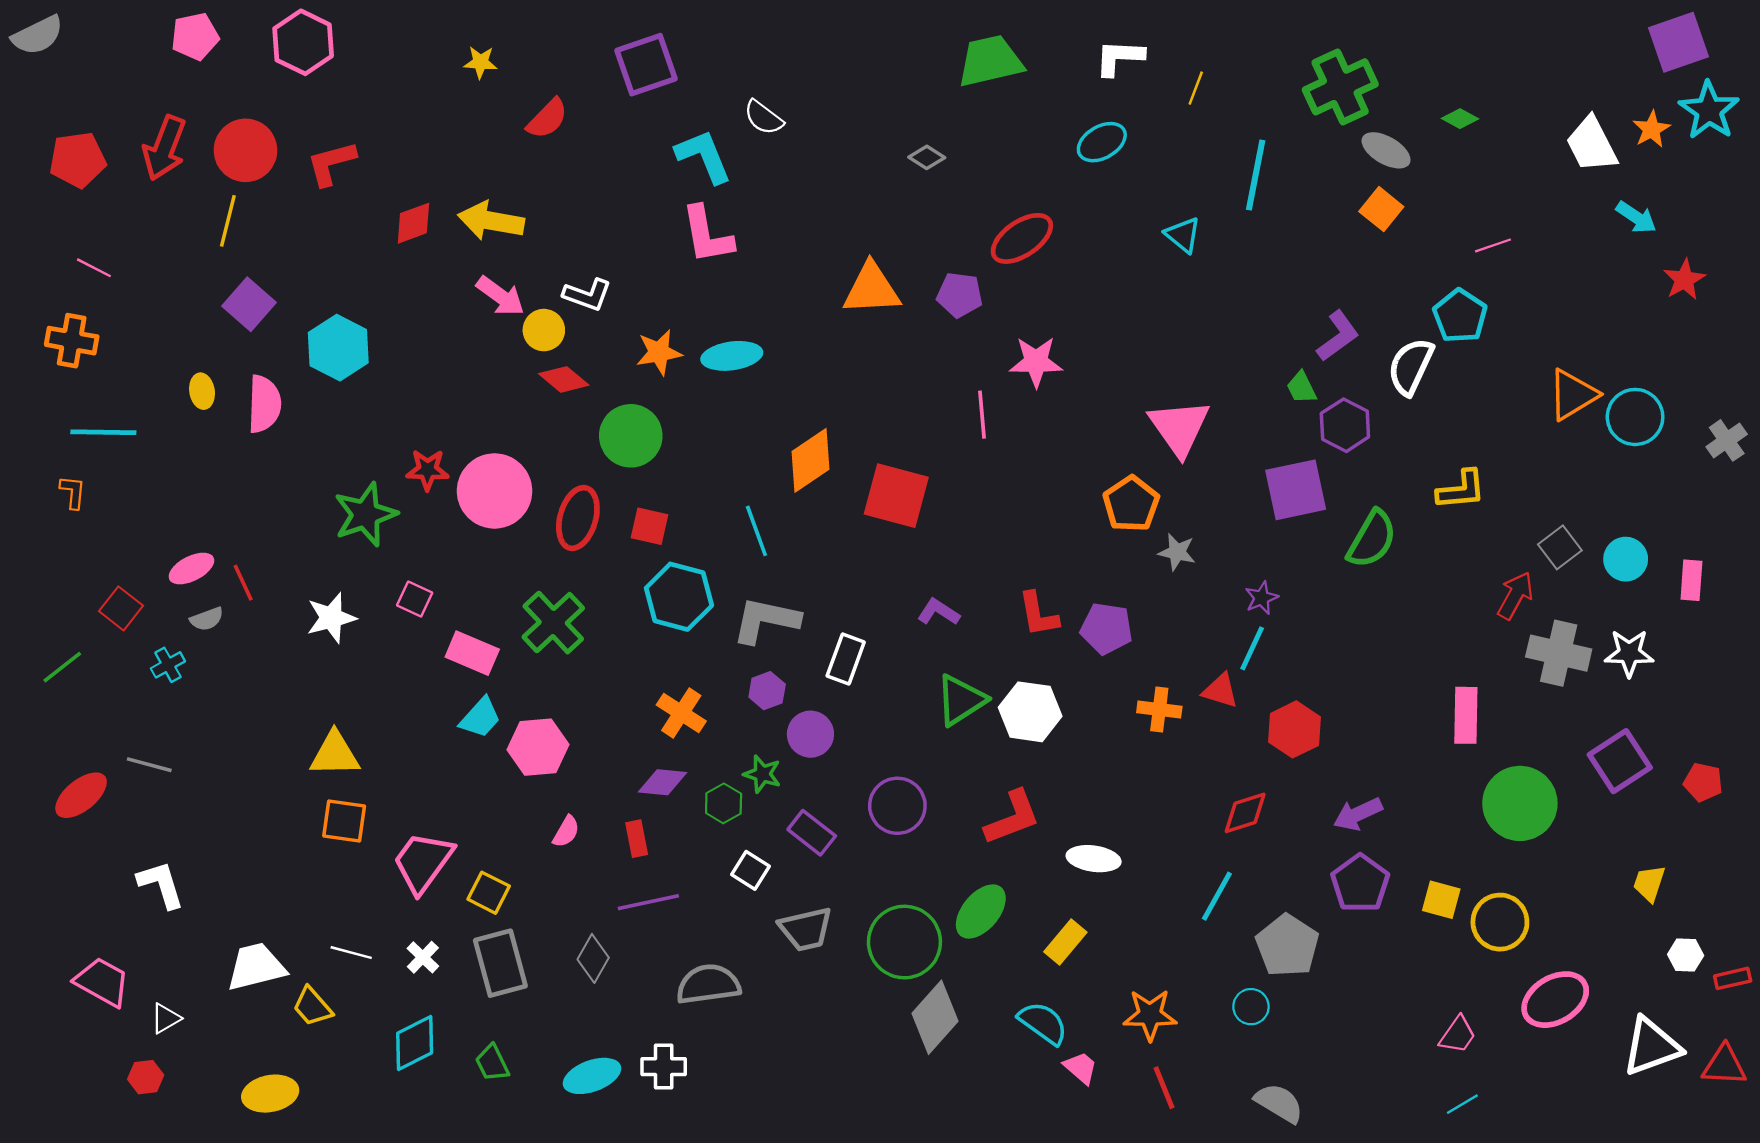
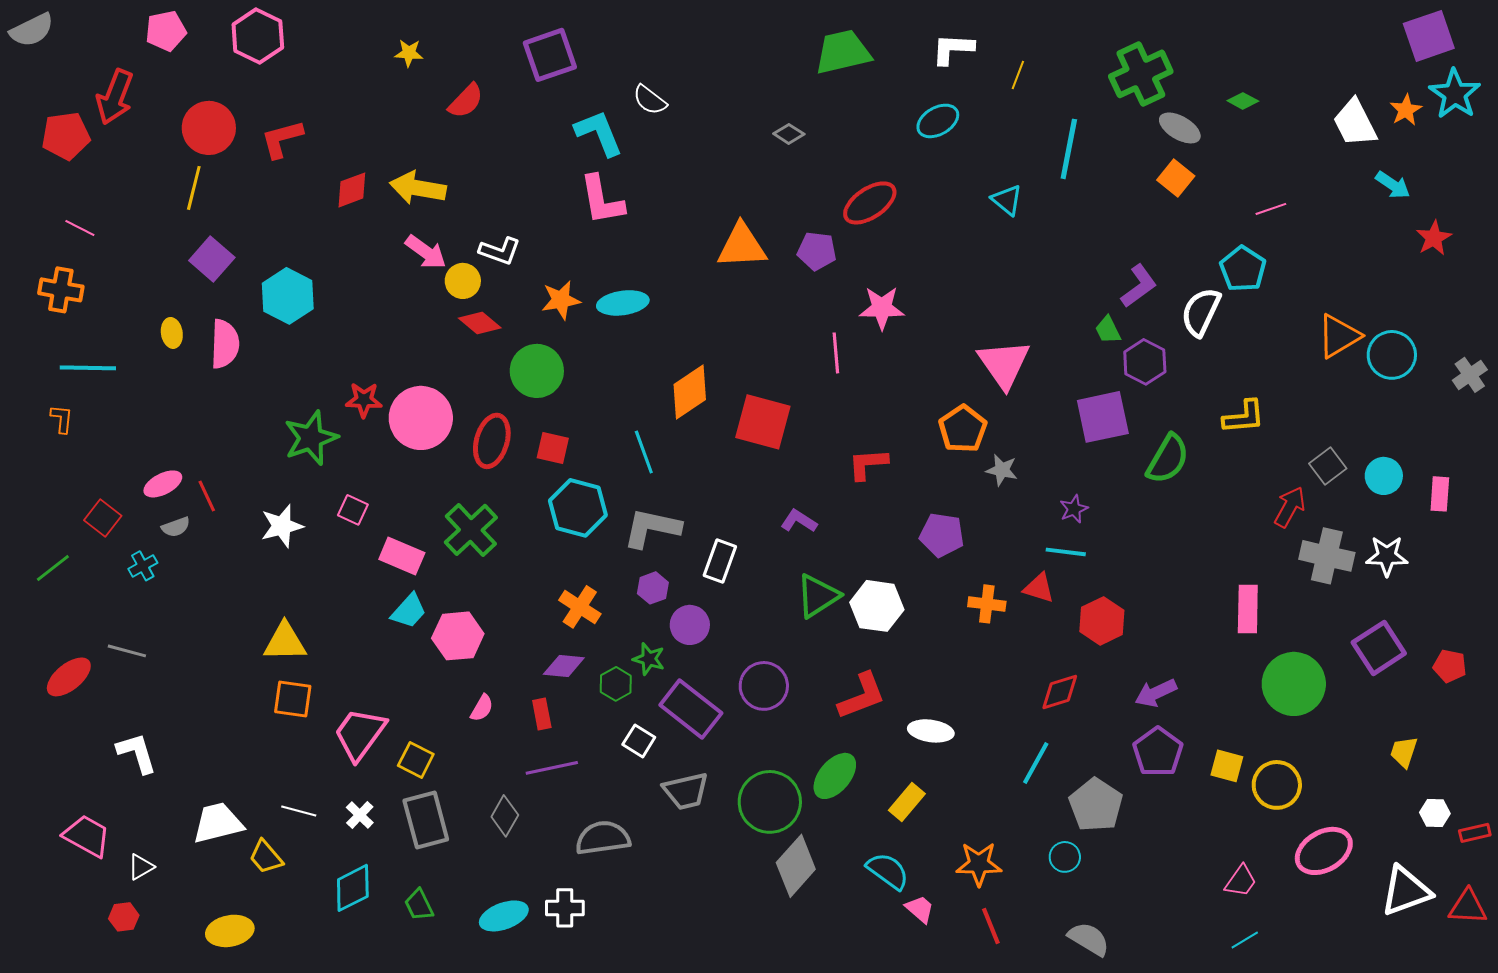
red arrow: (164, 148) -> (115, 97), moved
red L-shape: (1038, 614) -> (868, 464), moved, turned 96
cyan line: (1252, 648) -> (1066, 552), turned 72
purple rectangle: (812, 833) -> (691, 709), size x1.5

